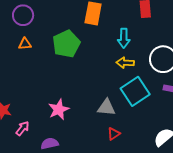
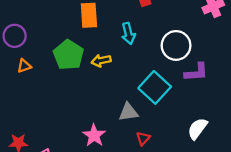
yellow arrow: (125, 63) -> (101, 61), moved
pink star: (59, 109) -> (94, 135), moved

